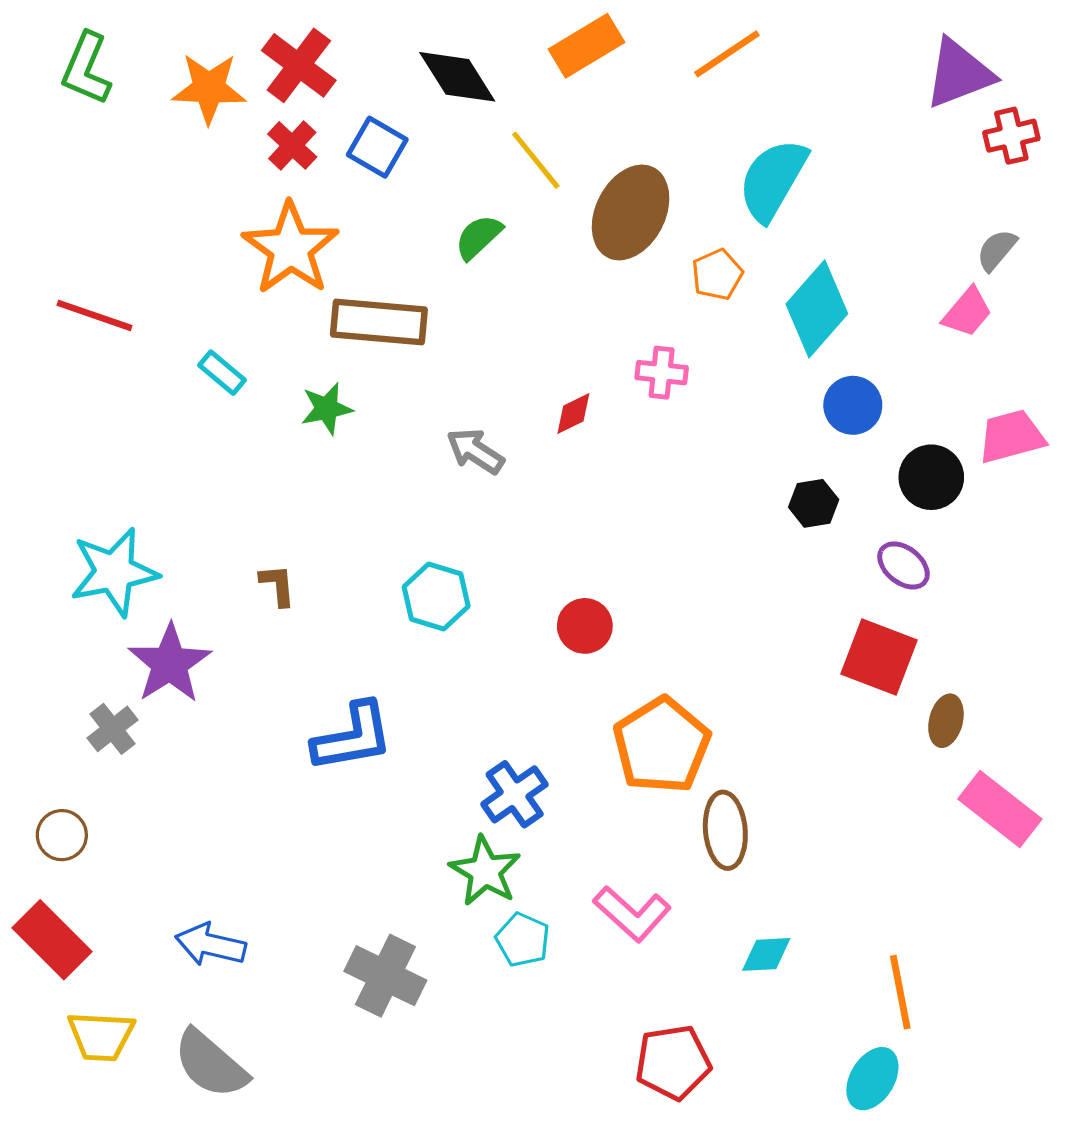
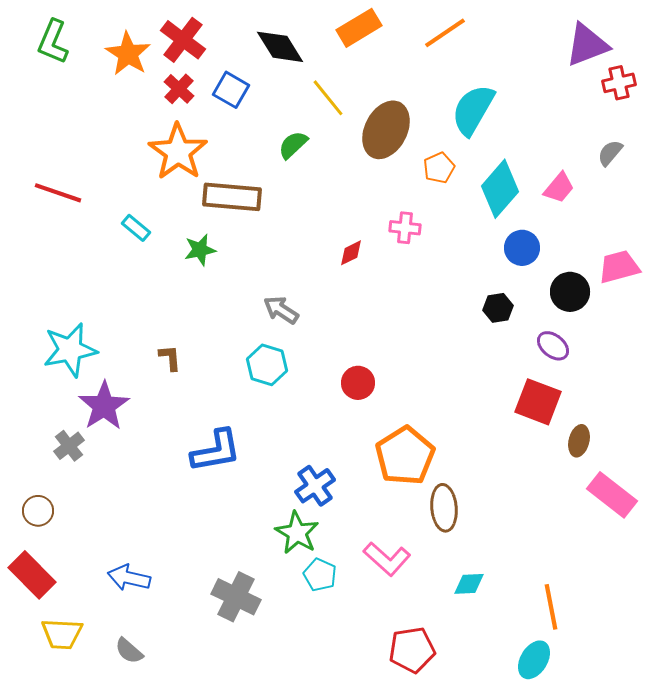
orange star: (209, 88) -> (128, 54), turned 30
pink trapezoid: (967, 312) -> (559, 188), moved
gray arrow: (475, 451) -> (281, 310), moved
gray semicircle: (211, 1064) -> (129, 651), size x0.6

